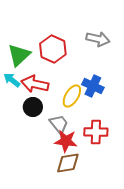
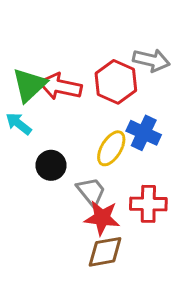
red hexagon: (53, 49) -> (116, 82), moved
red arrow: (35, 84) -> (60, 87), moved

